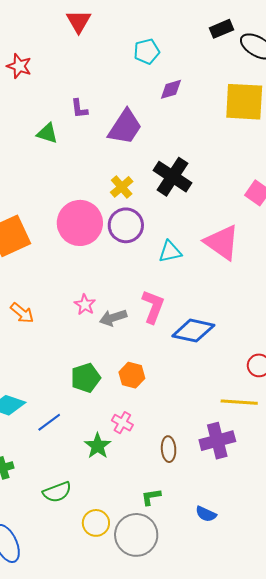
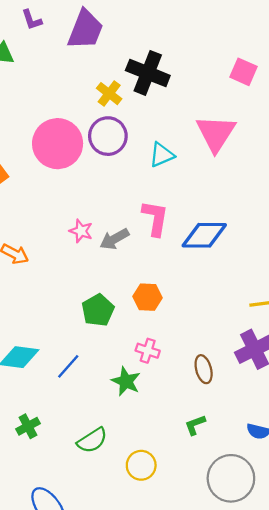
yellow cross: (122, 187) -> (109, 94), moved
pink triangle: (222, 242) -> (216, 133), turned 39
gray circle: (136, 535) -> (231, 478), moved

